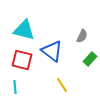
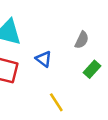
blue triangle: (52, 51) -> (44, 59), size x0.6

